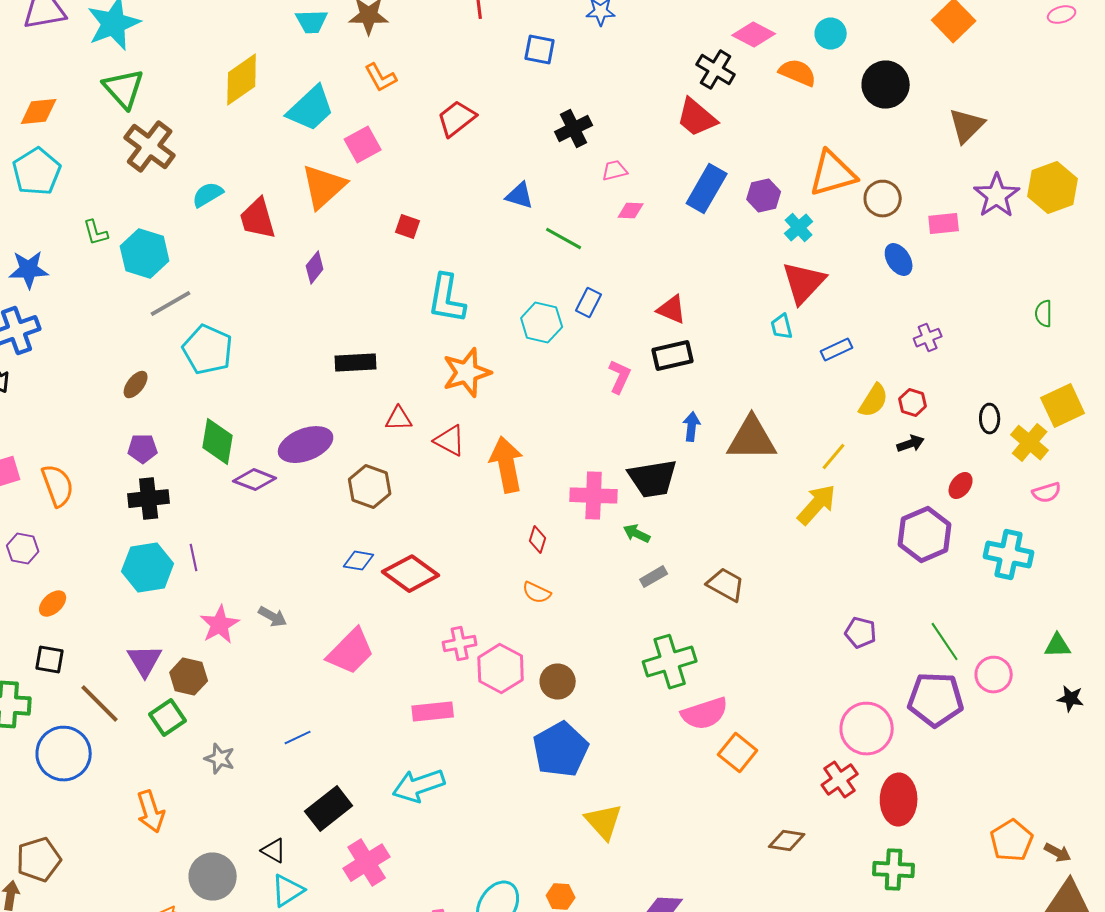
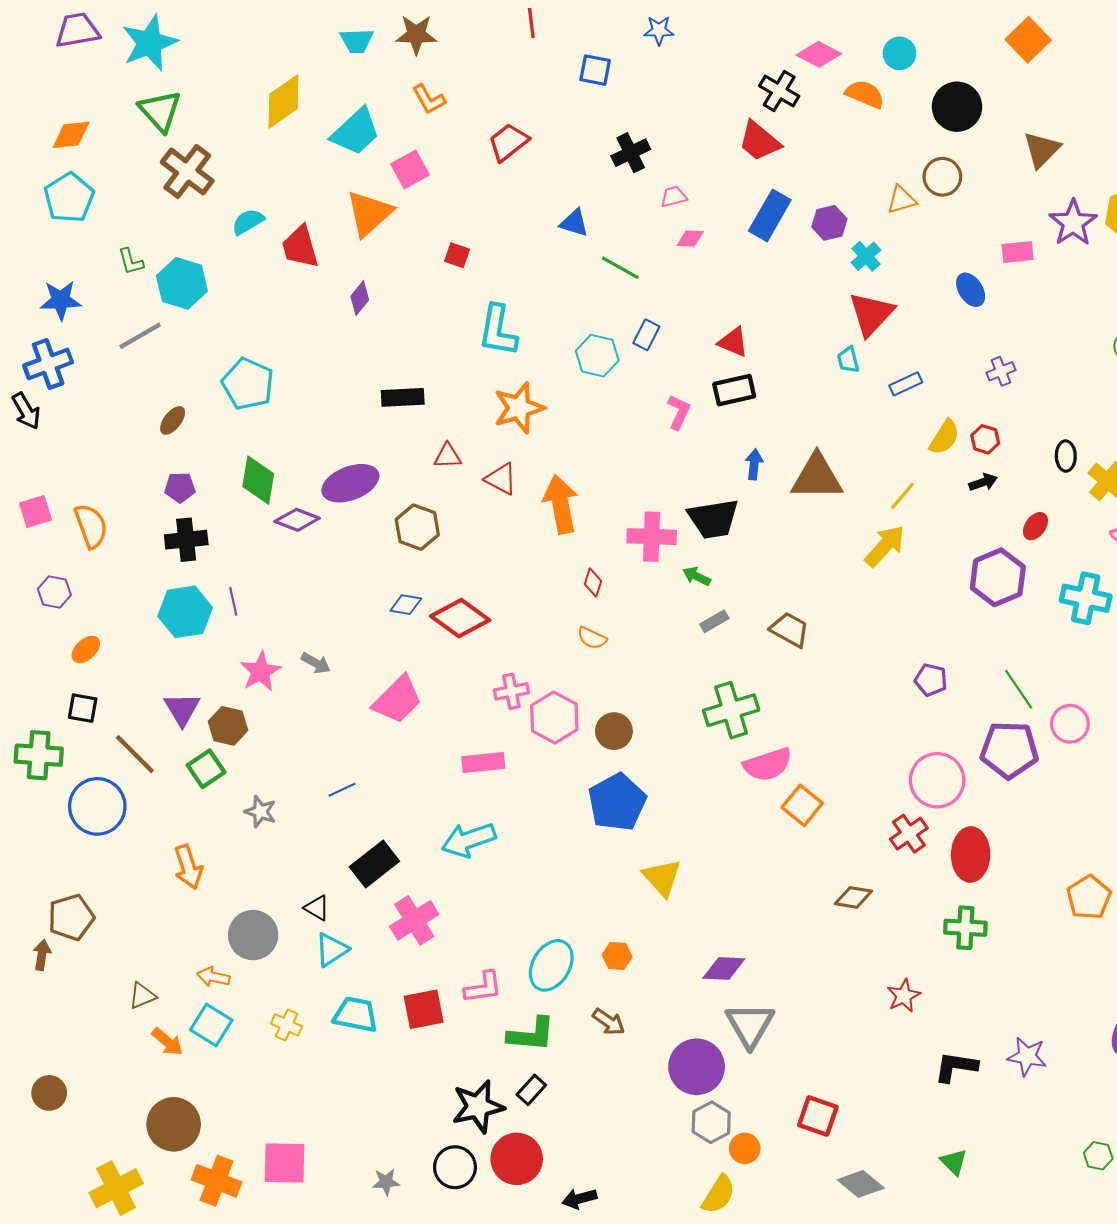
orange triangle: (833, 174) -> (902, 200), size x0.6
brown circle: (883, 199) -> (942, 177), moved
gray line: (171, 304) -> (140, 336), moved

